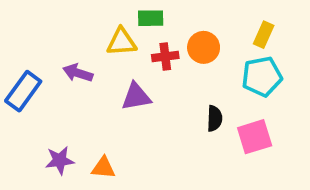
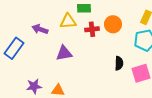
purple arrow: (78, 73) -> (40, 29), moved
purple triangle: (136, 97) -> (64, 53), moved

